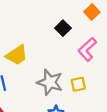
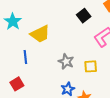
gray star: (50, 82) -> (66, 61), size x0.7

